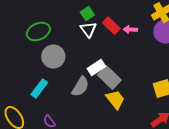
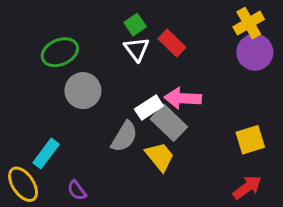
pink arrow: (130, 30) -> (183, 98), moved, size x1.6
cyan rectangle: (39, 89) -> (46, 154), moved
yellow trapezoid: (115, 100) -> (160, 157), moved

